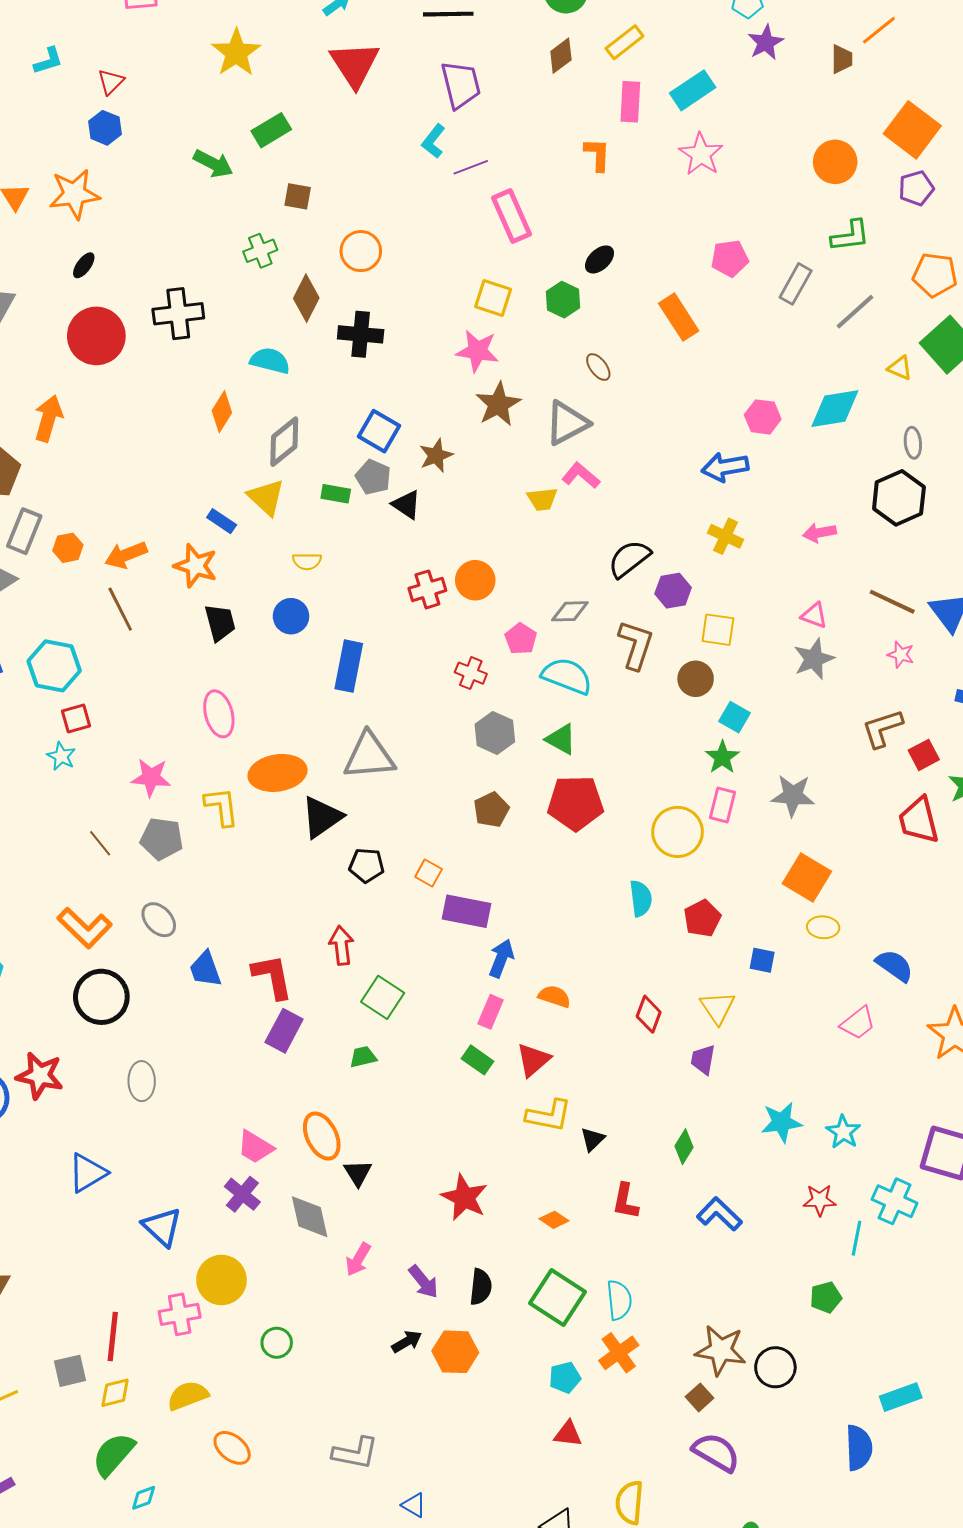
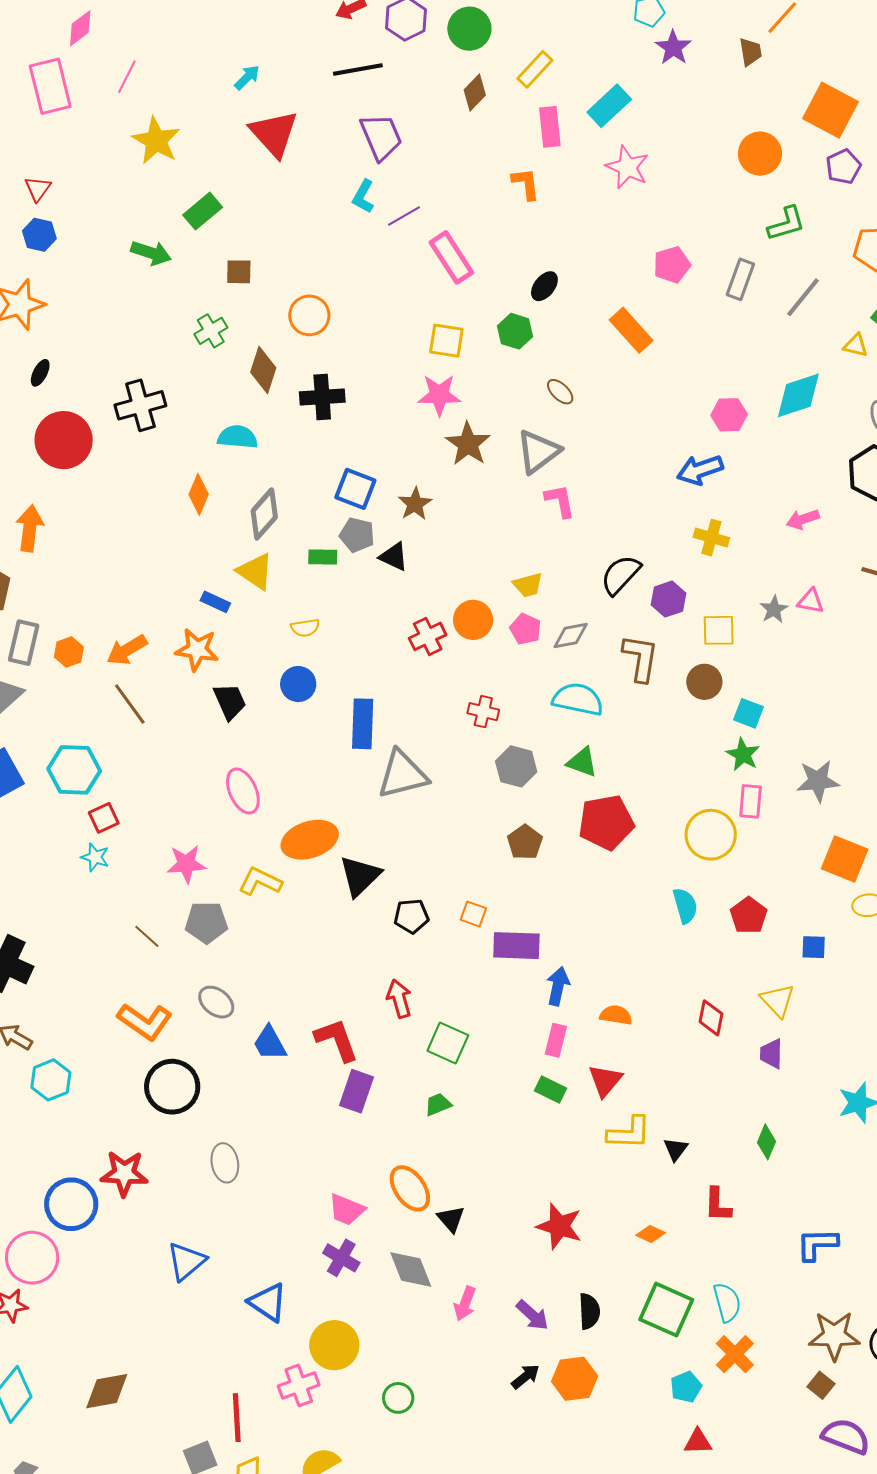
pink L-shape: (581, 476) -> (560, 501), turned 48
yellow trapezoid: (542, 499) -> (528, 585), moved
pink pentagon: (521, 639) -> (525, 629), moved
gray star: (814, 659) -> (774, 609), moved, size x0.7
gray triangle: (369, 756) -> (402, 774), moved
yellow L-shape: (222, 807) -> (260, 881), turned -48
blue L-shape: (719, 1214) -> (817, 1244), moved, turned -36

